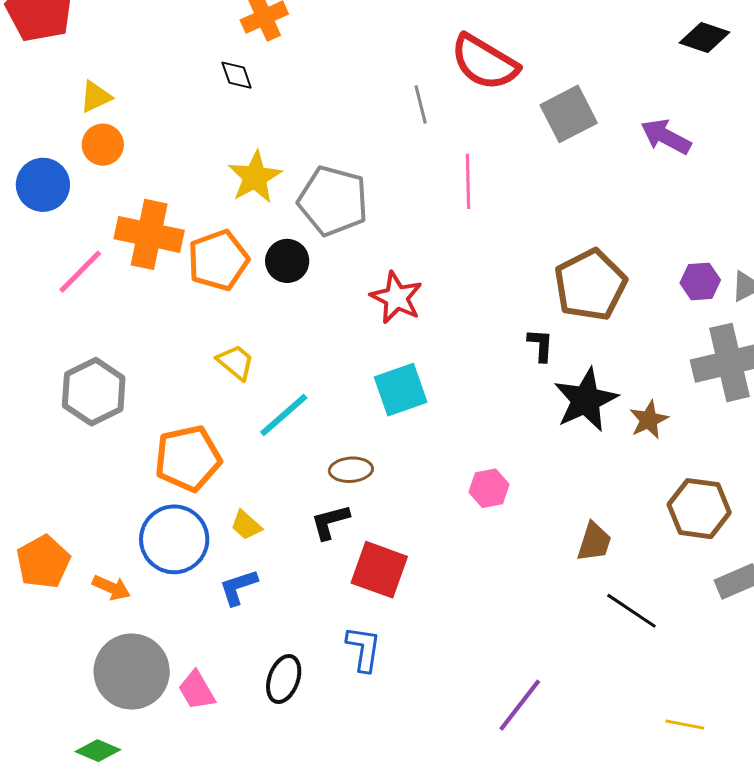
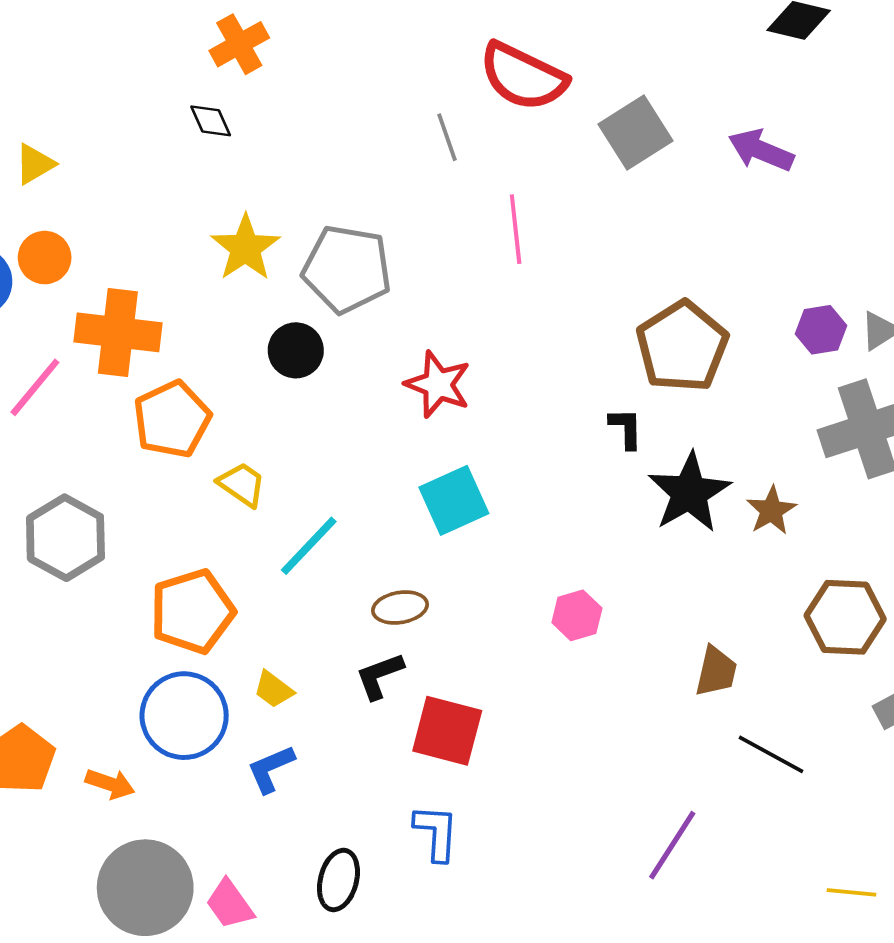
orange circle: (103, 145) -> (45, 258), moved
orange pentagon: (218, 260) -> (172, 419), moved
purple line: (520, 705) -> (672, 845), moved

